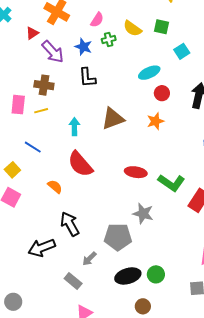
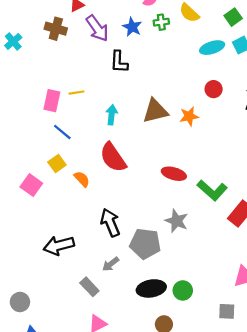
green square: (161, 27) -> (233, 17), moved, turned 35
cyan ellipse: (149, 73) -> (212, 48), moved
black L-shape: (87, 78) -> (119, 62), moved
brown cross: (44, 85) -> (56, 29), moved
pink rectangle: (18, 105) -> (52, 101), moved
orange star: (155, 121) -> (189, 116), moved
yellow square: (12, 170) -> (57, 163), moved
black arrow: (70, 224) -> (110, 223), moved

